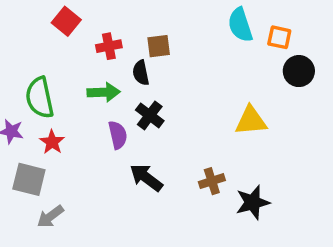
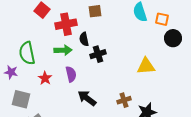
red cross: (109, 46) -> (66, 24), size x1.5
brown square: (159, 46) -> (95, 11), moved
black cross: (150, 115) -> (98, 54), moved, turned 35
red star: (52, 142) -> (45, 78), moved

